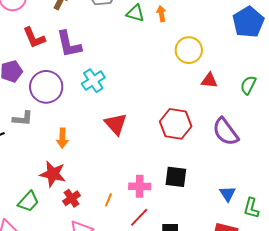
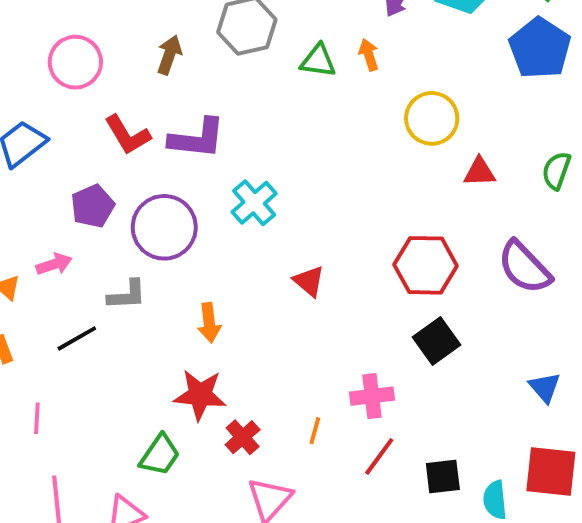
purple L-shape: (69, 44) -> (197, 138), turned -64
red triangle: (116, 124) -> (309, 281), size x0.7
black square: (176, 177) -> (437, 341), moved, turned -35

